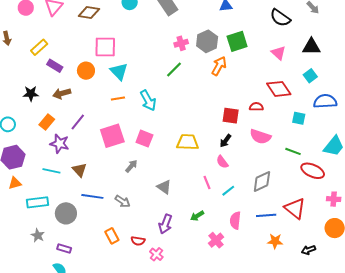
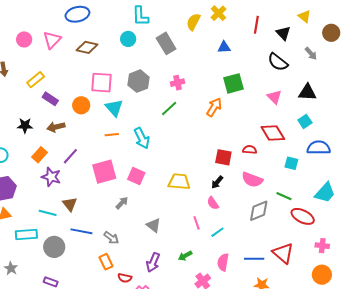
gray hexagon: (207, 41) -> (139, 81), moved
cyan line: (51, 171) -> (48, 213), moved
gray diamond: (262, 182) -> (259, 211), moved
gray star: (38, 235) -> (11, 268), moved
orange rectangle: (112, 236) -> (106, 262), moved

